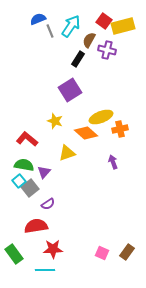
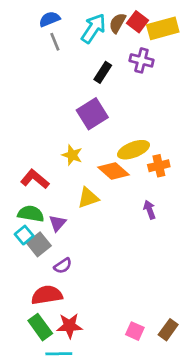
gray line: (50, 31) -> (55, 42), moved
brown semicircle: (89, 40) -> (117, 23), moved
green rectangle: (14, 254) -> (40, 327), moved

